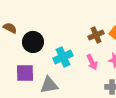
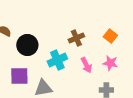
brown cross: (96, 35) -> (76, 38), moved

